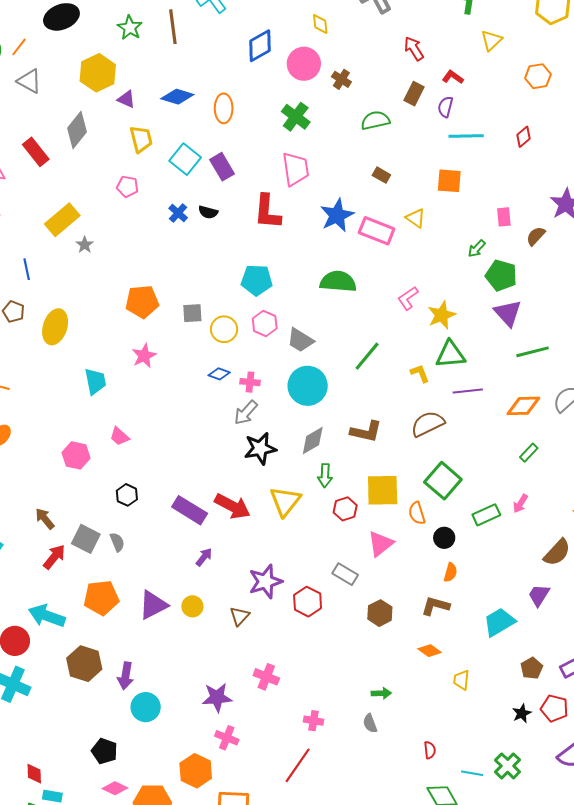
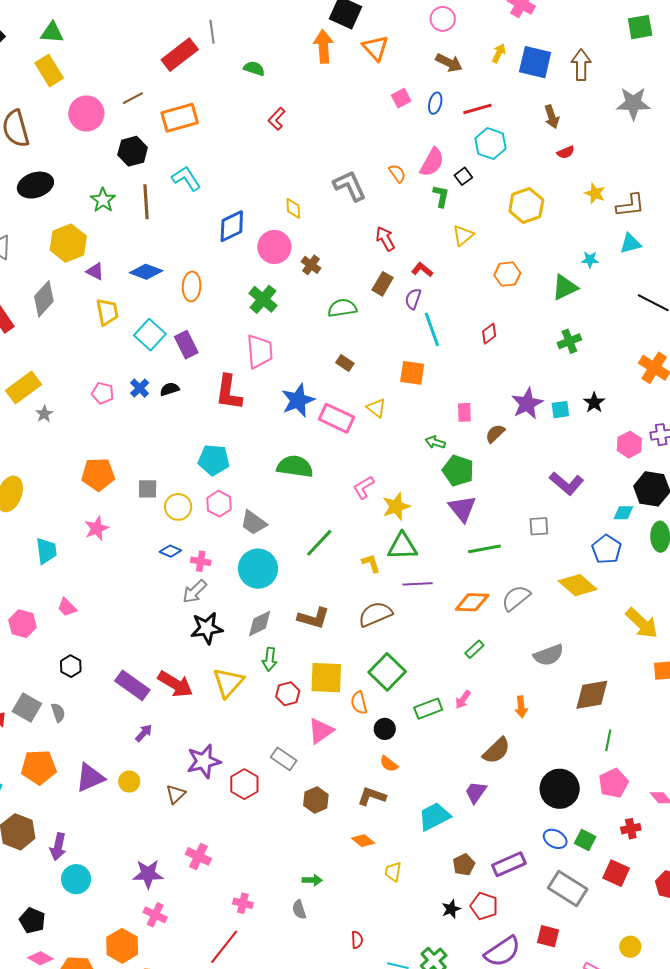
cyan line: (466, 136) -> (432, 329), turned 68
pink pentagon: (127, 187) -> (103, 393), moved
black semicircle: (208, 212) -> (170, 389), turned 144
green arrow: (477, 249) -> (435, 442), turned 60
orange semicircle: (450, 572) -> (389, 764), turned 108

